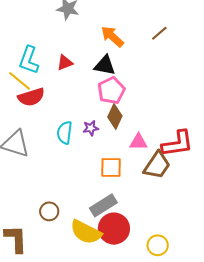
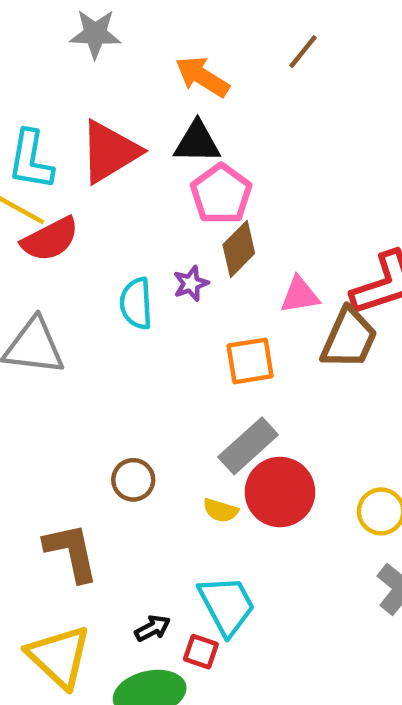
red triangle: (65, 63) -> (110, 152), size x1.8
brown diamond: (115, 117) -> (239, 249), turned 30
yellow semicircle: (86, 232) -> (221, 510), size x0.5

